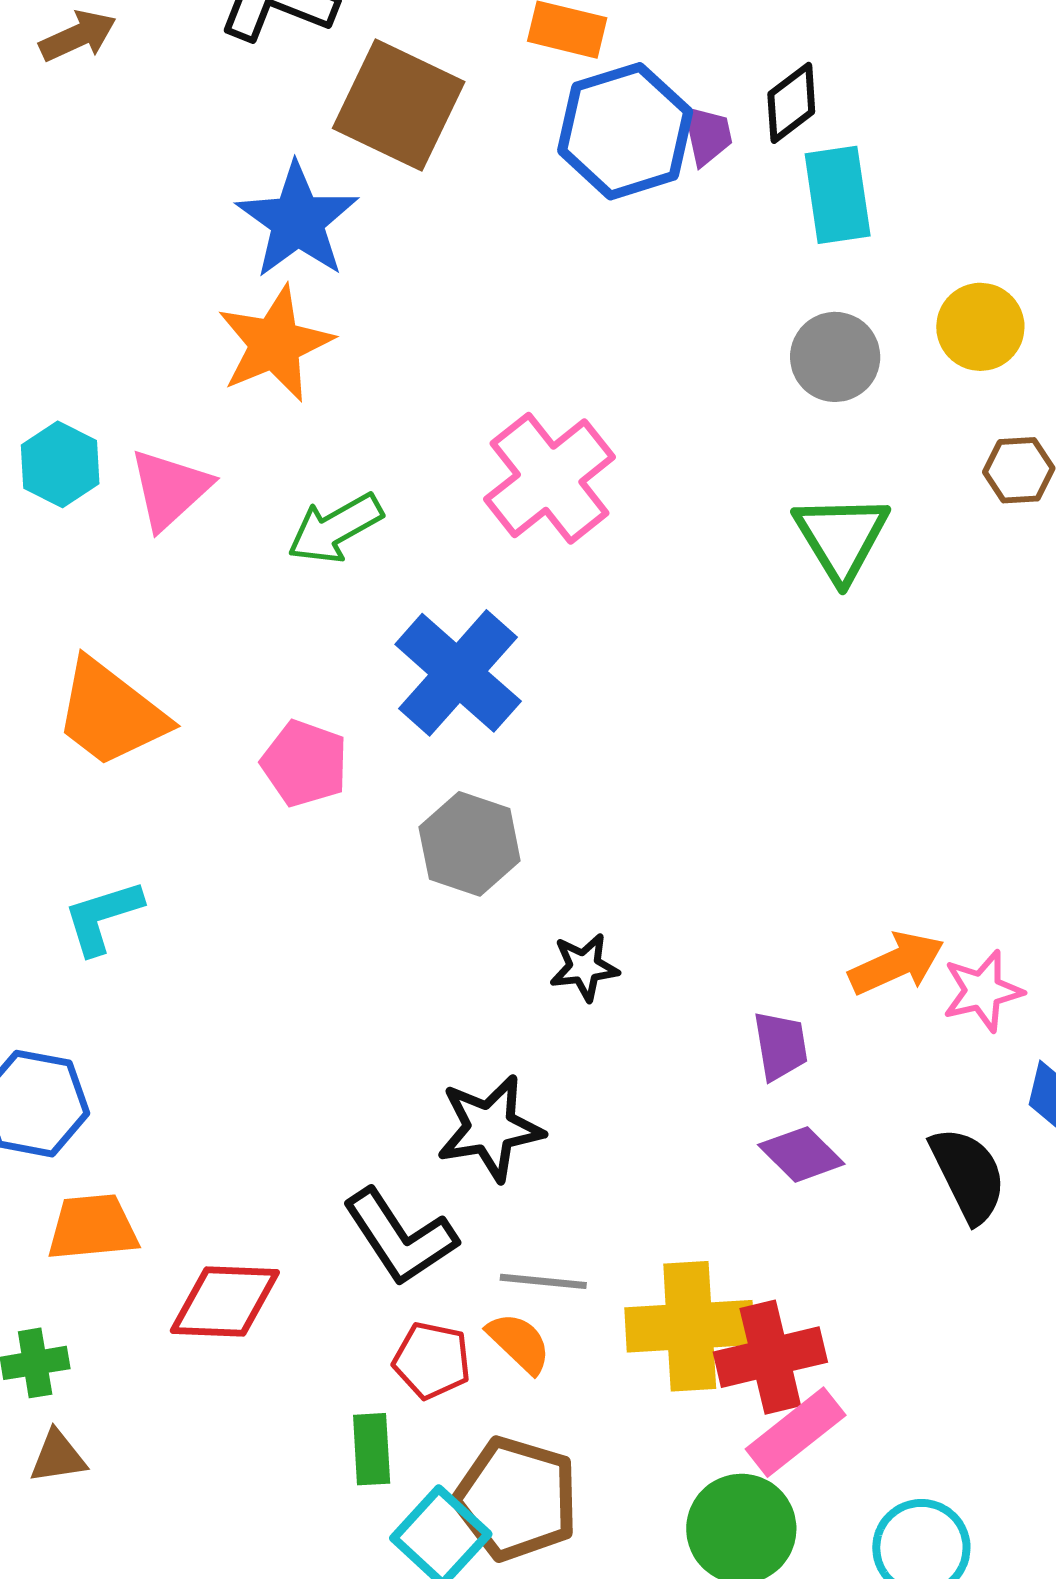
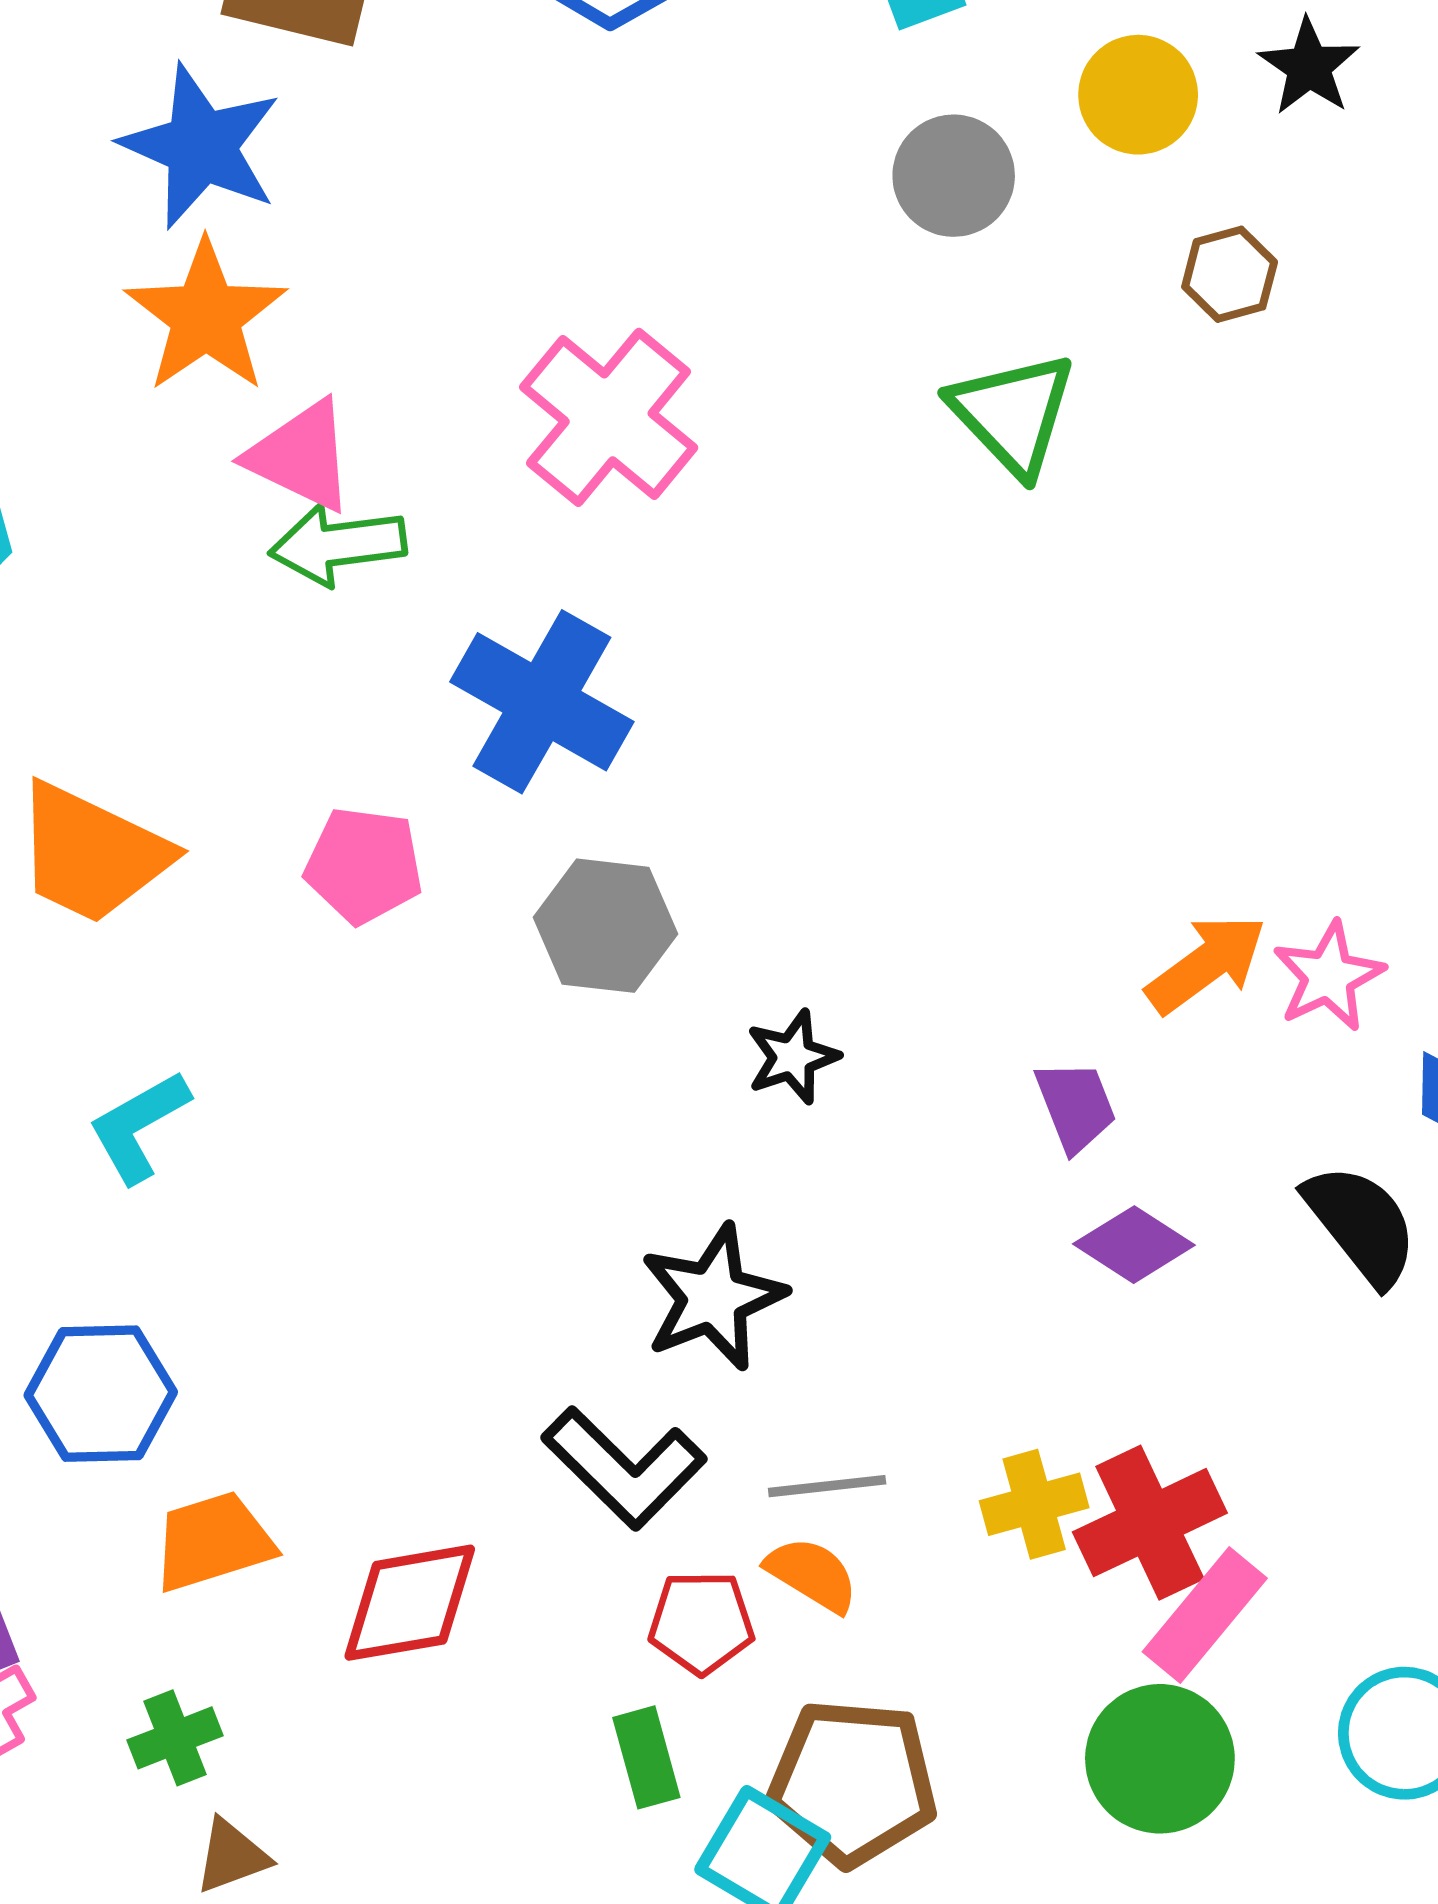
pink triangle: (170, 489) -> (301, 456), moved, turned -40
green arrow: (335, 528) -> (338, 544), turned 34
yellow cross: (690, 1326) -> (1034, 1504), size x0.6

